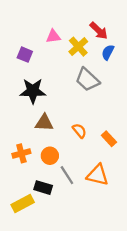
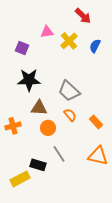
red arrow: (99, 31) -> (83, 16), moved
gray trapezoid: (87, 80) -> (69, 91), moved
orange cross: (21, 153) -> (13, 126), moved
orange circle: (50, 156) -> (48, 128), moved
orange triangle: (98, 175) -> (98, 156), moved

